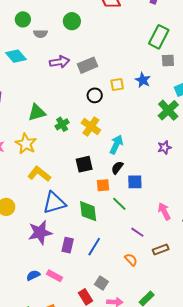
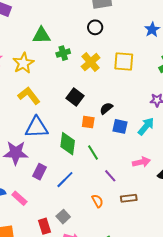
yellow square: (117, 84) -> (124, 62), moved, size x1.5
black circle: (95, 95) -> (95, 27), moved
cyan arrow: (116, 144) -> (146, 126), moved
black square: (84, 164) -> (75, 97), turned 36
green line: (119, 204) -> (93, 153), moved
pink arrow: (164, 211) -> (141, 162), turned 90

